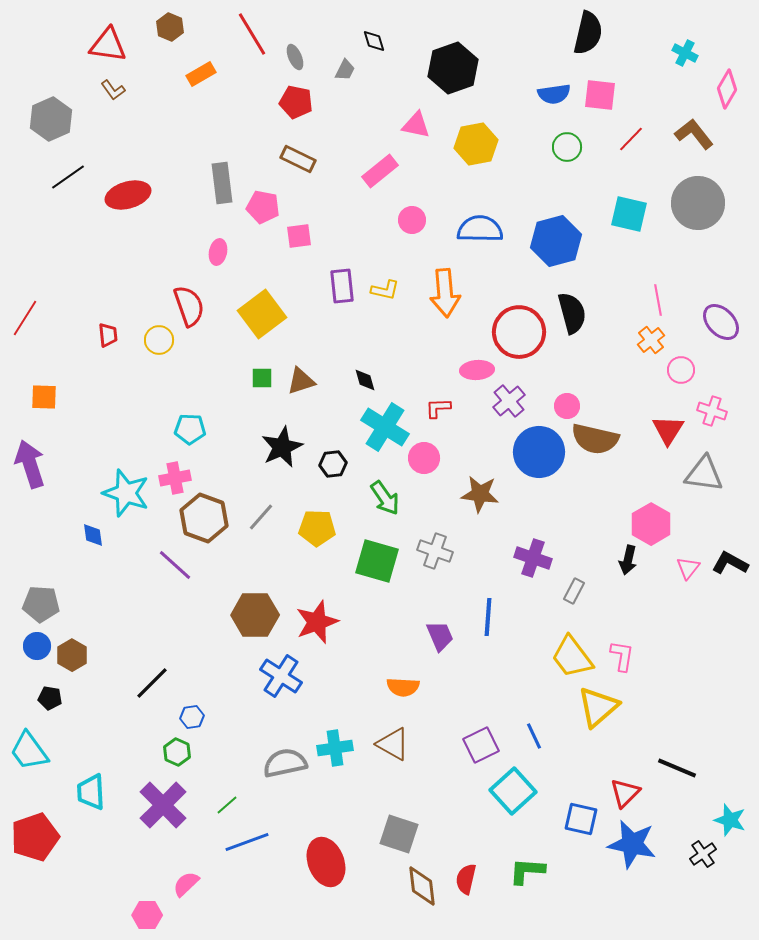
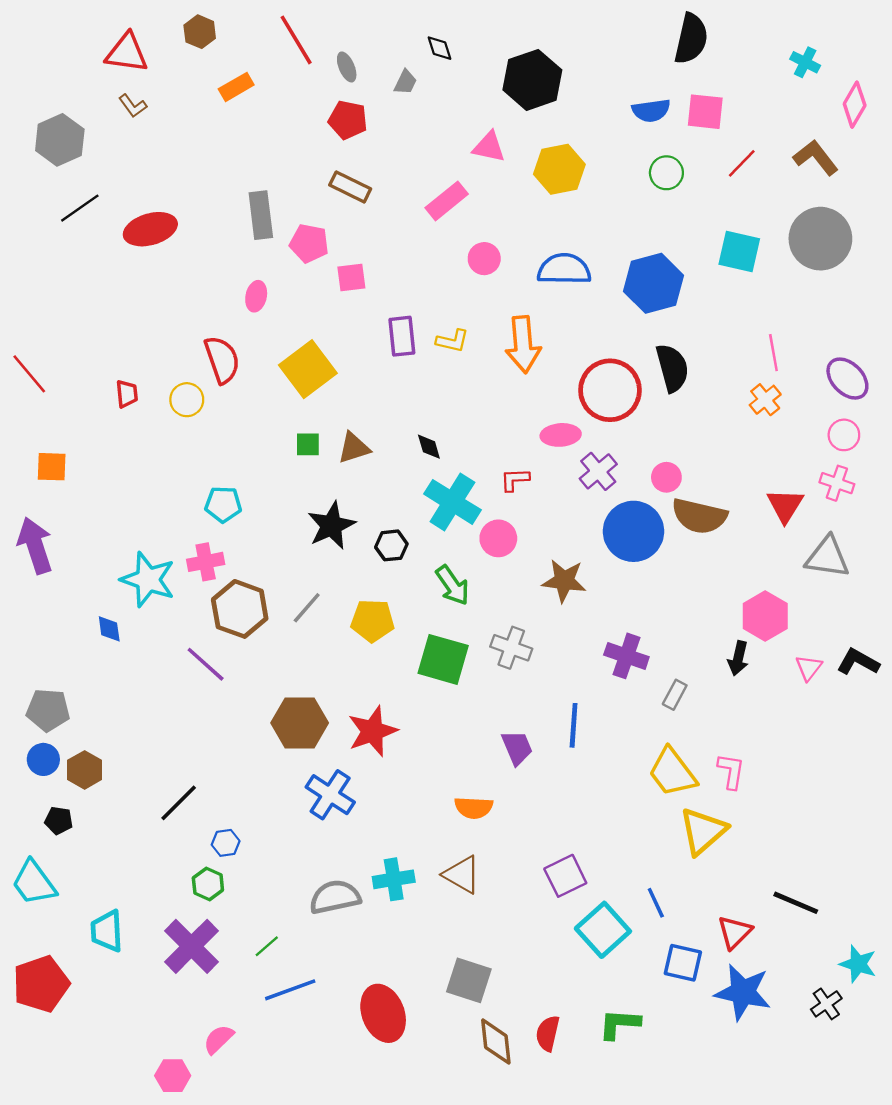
red line: (25, 318) -> (29, 374), turned -72
pink circle: (681, 370) -> (844, 435), moved
blue line: (534, 736) -> (656, 903), moved

